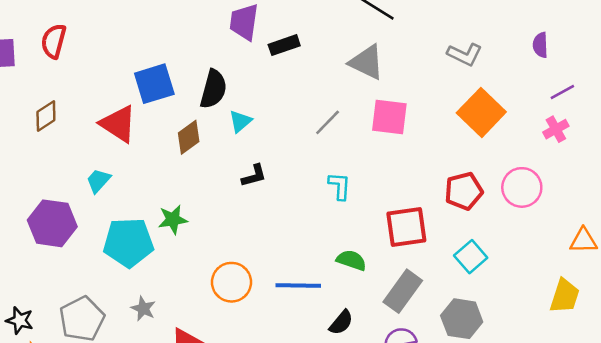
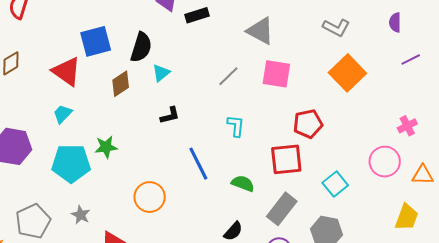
pink cross: (556, 129) -> (407, 126), moved
cyan trapezoid: (98, 181) -> (63, 114), moved
pink circle: (522, 187) -> (385, 162), moved
red pentagon: (464, 191) -> (308, 124), moved
blue line: (298, 285) -> (198, 164), moved, turned 60

